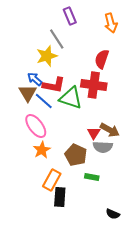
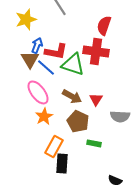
yellow star: (47, 56) -> (26, 19), moved
blue arrow: (35, 79) -> (37, 45), turned 70
brown arrow: (110, 130) -> (72, 96), moved
gray semicircle: (103, 147) -> (120, 116), moved

